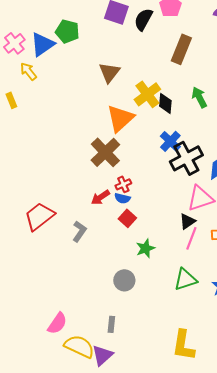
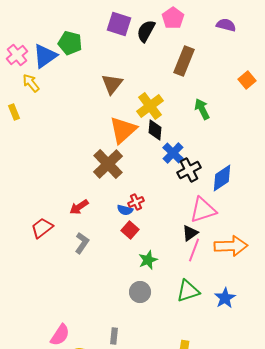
black diamond: (165, 103) -> (155, 130), moved
black cross: (186, 158) -> (189, 170), size x0.7
red cross: (123, 184) -> (136, 202), moved
red arrow: (100, 197) -> (79, 207), moved
red trapezoid: (39, 216) -> (42, 228), size x0.7
gray circle: (124, 280) -> (140, 292), moved

